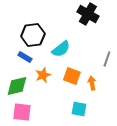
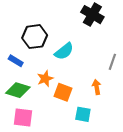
blue rectangle: (25, 57) -> (16, 61), moved
orange square: (72, 76) -> (63, 92), moved
green diamond: (17, 86) -> (18, 90), turned 30

